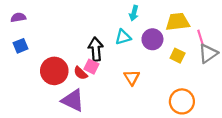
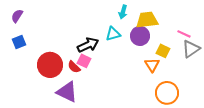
purple semicircle: (18, 17) -> (17, 16), turned -48
yellow trapezoid: (178, 22) -> (147, 20), moved
pink line: (200, 37) -> (184, 34), turned -48
black arrow: (96, 49) -> (88, 45), turned 70
orange triangle: (132, 77) -> (152, 65), moved

